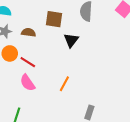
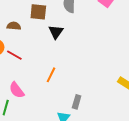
pink semicircle: (27, 83) -> (17, 90), moved

